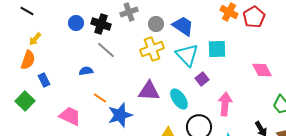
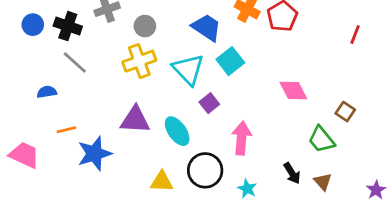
blue trapezoid: (183, 26) -> (207, 27), moved
cyan square: (217, 49) -> (230, 61), turned -36
orange line: (100, 98) -> (66, 130), turned -48

